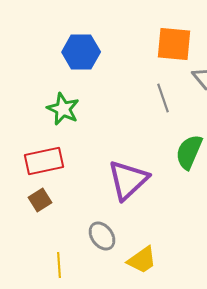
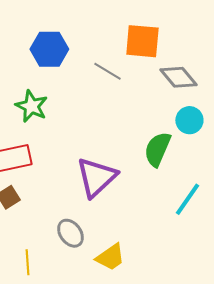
gray line: (163, 98) -> (107, 71), moved, turned -40

